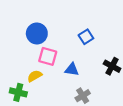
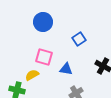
blue circle: (37, 33) -> (43, 22), moved

